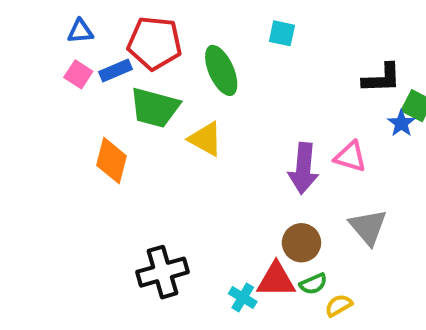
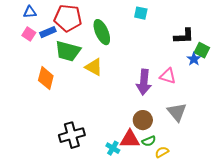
cyan square: (282, 33) -> (141, 13), moved

